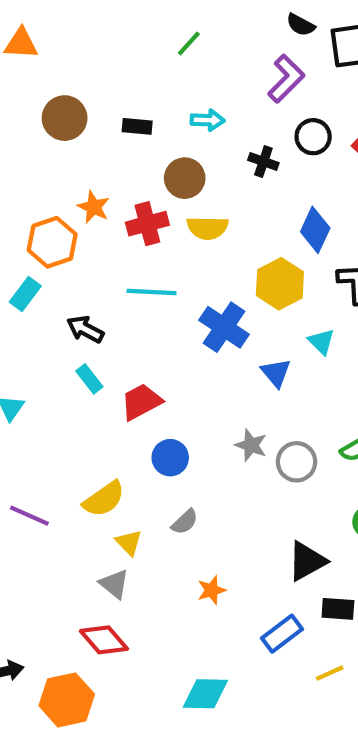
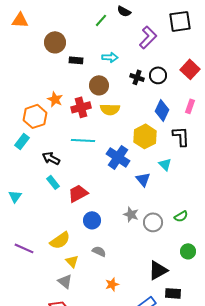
black semicircle: (301, 25) -> (124, 11), moved
brown circle: (65, 118) -> (55, 42), moved
black circle: (313, 137) -> (158, 75), moved
gray semicircle: (185, 522) -> (99, 251), turned -112

